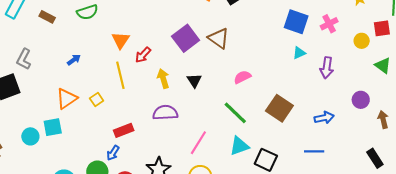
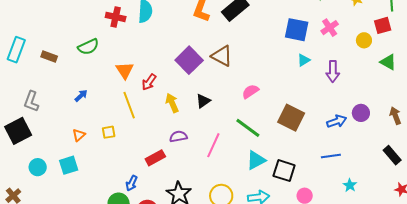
black triangle: (194, 81) -> (203, 101), turned 35
orange triangle: (67, 99) -> (79, 135), size x0.6
yellow square: (97, 99) -> (109, 132), turned 32
purple circle: (361, 100) -> (361, 113), moved
purple semicircle: (165, 113) -> (178, 137), size x0.7
red rectangle: (124, 130) -> (155, 158), moved
cyan circle: (30, 136) -> (38, 167), moved
pink line: (198, 143) -> (213, 145), moved

